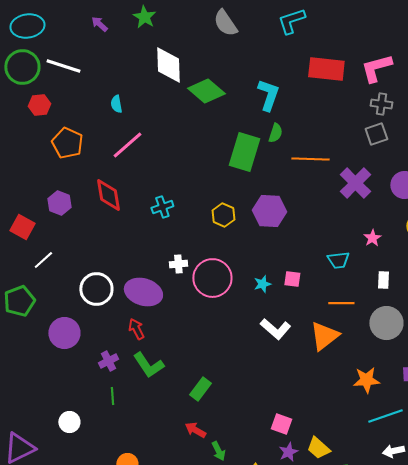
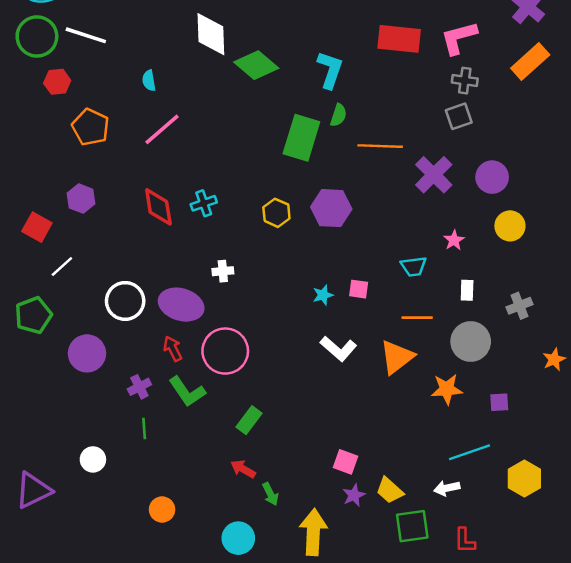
red diamond: (108, 195) -> (158, 207), moved
pink circle: (212, 278) -> (225, 351), moved
orange star: (366, 380) -> (447, 389), moved
white arrow: (393, 451) -> (447, 488), moved

